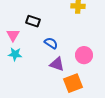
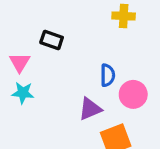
blue semicircle: (51, 43) -> (108, 75), moved, turned 56
purple triangle: (57, 64) -> (90, 109), turned -42

